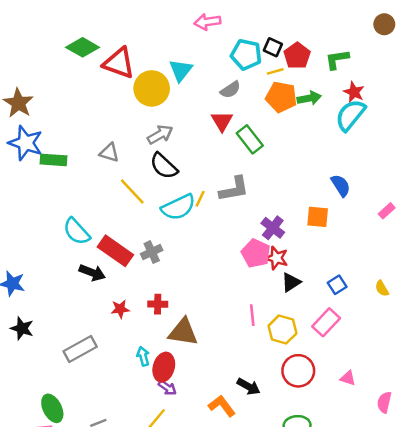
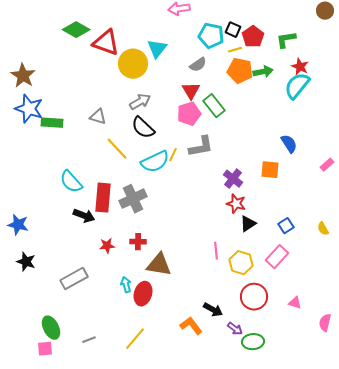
red rectangle: (115, 251) -> (103, 198), turned 60
gray cross: (152, 252) -> (133, 199), size x1.5
pink pentagon: (256, 253) -> (189, 114), moved, turned 30
purple arrow: (167, 388) -> (235, 329), moved

